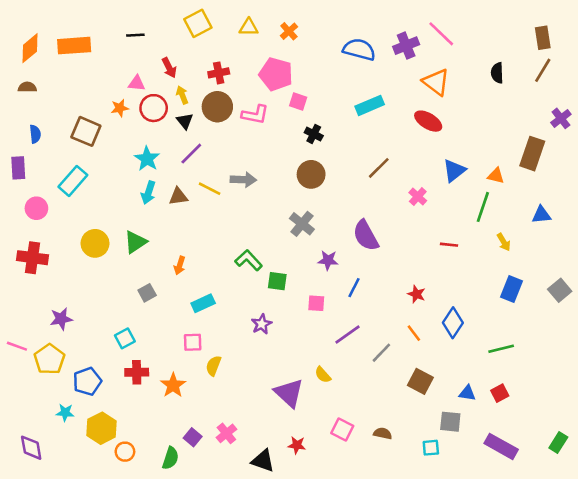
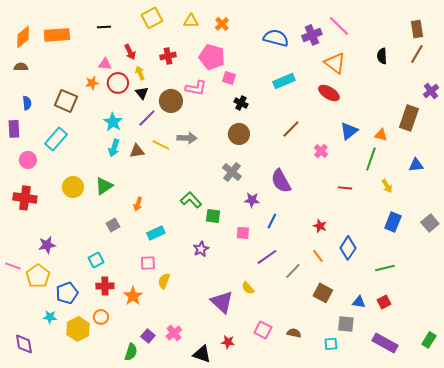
brown circle: (217, 107) -> (171, 101), moved
orange circle: (125, 452) -> (101, 317), moved

